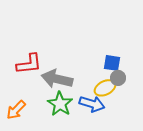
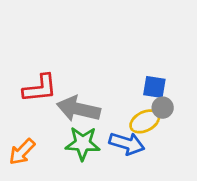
green star: (60, 104) -> (83, 143), turned -30

